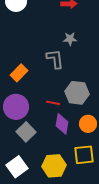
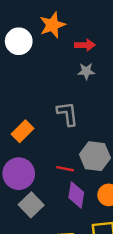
gray star: (70, 39) -> (86, 71), moved

